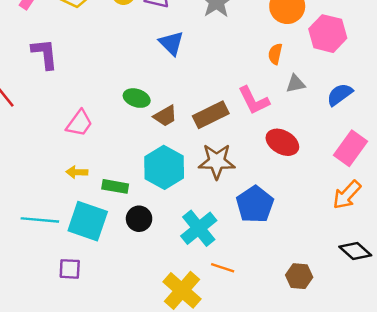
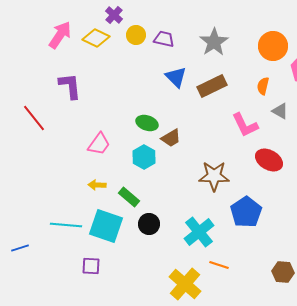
gray triangle: (296, 84) -> (280, 111), turned 42
brown rectangle: (211, 115) -> (212, 86), moved
cyan hexagon: (164, 167) -> (144, 157), moved, size x0.7
green rectangle: (115, 186) -> (129, 197), turned 30

